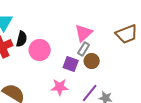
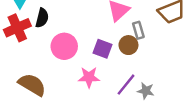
gray rectangle: (84, 49) -> (138, 30), moved, turned -48
pink circle: (40, 50) -> (64, 46), moved

